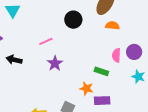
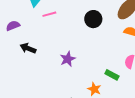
pink line: (46, 41) -> (49, 14), moved

